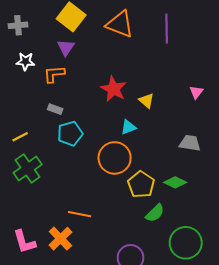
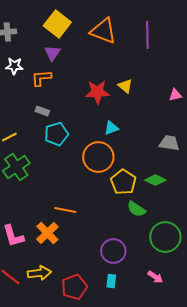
red star: (114, 89) -> (97, 92), turned -30
pink triangle: (196, 92) -> (175, 95), turned 40
yellow triangle: (146, 101) -> (125, 86), moved
green semicircle: (155, 213) -> (136, 209), turned 78

